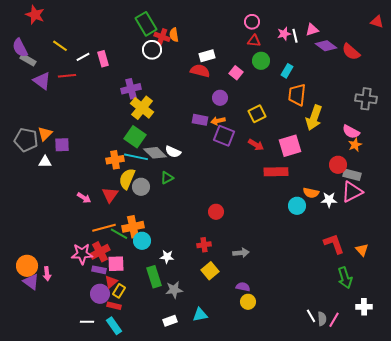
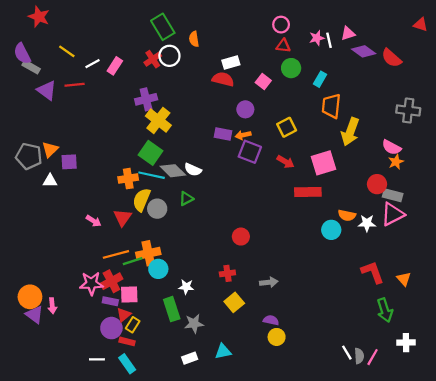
red cross: (162, 37) -> (153, 59), moved, turned 35
pink rectangle: (103, 59) -> (115, 66), turned 49
green line: (119, 234) -> (133, 261), turned -48

